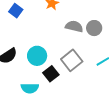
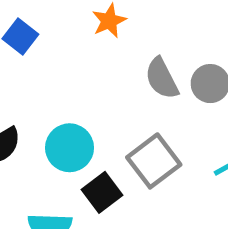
gray semicircle: (74, 26) -> (162, 78), turned -132

